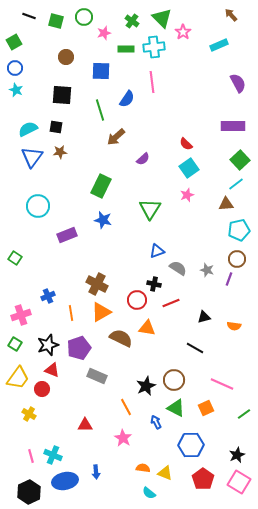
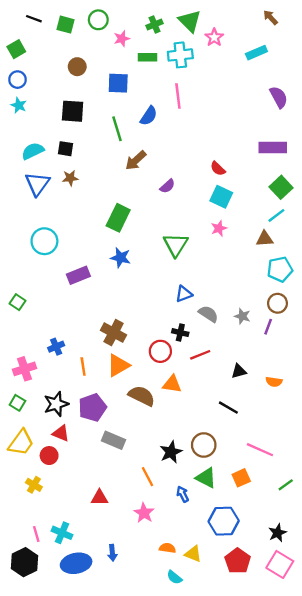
green cross: (132, 21) -> (155, 25), turned 32
cyan square: (189, 168) -> (221, 197), turned -30
black hexagon: (29, 492) -> (25, 562), moved

